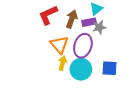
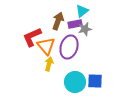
red L-shape: (48, 15) -> (32, 37), moved
blue square: (110, 68) -> (95, 81), moved
cyan circle: (81, 69) -> (75, 82), moved

